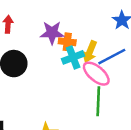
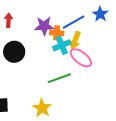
blue line: (112, 57) -> (74, 22), moved
green line: (98, 101) -> (59, 78), moved, turned 70

